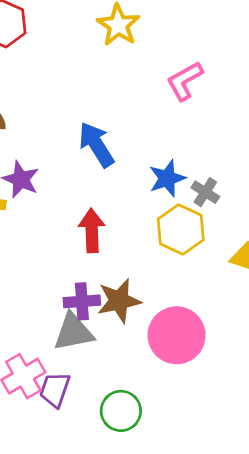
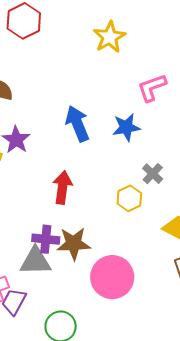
blue star: (167, 178) -> (126, 127), moved
yellow hexagon: (181, 229) -> (129, 198), size x0.7

